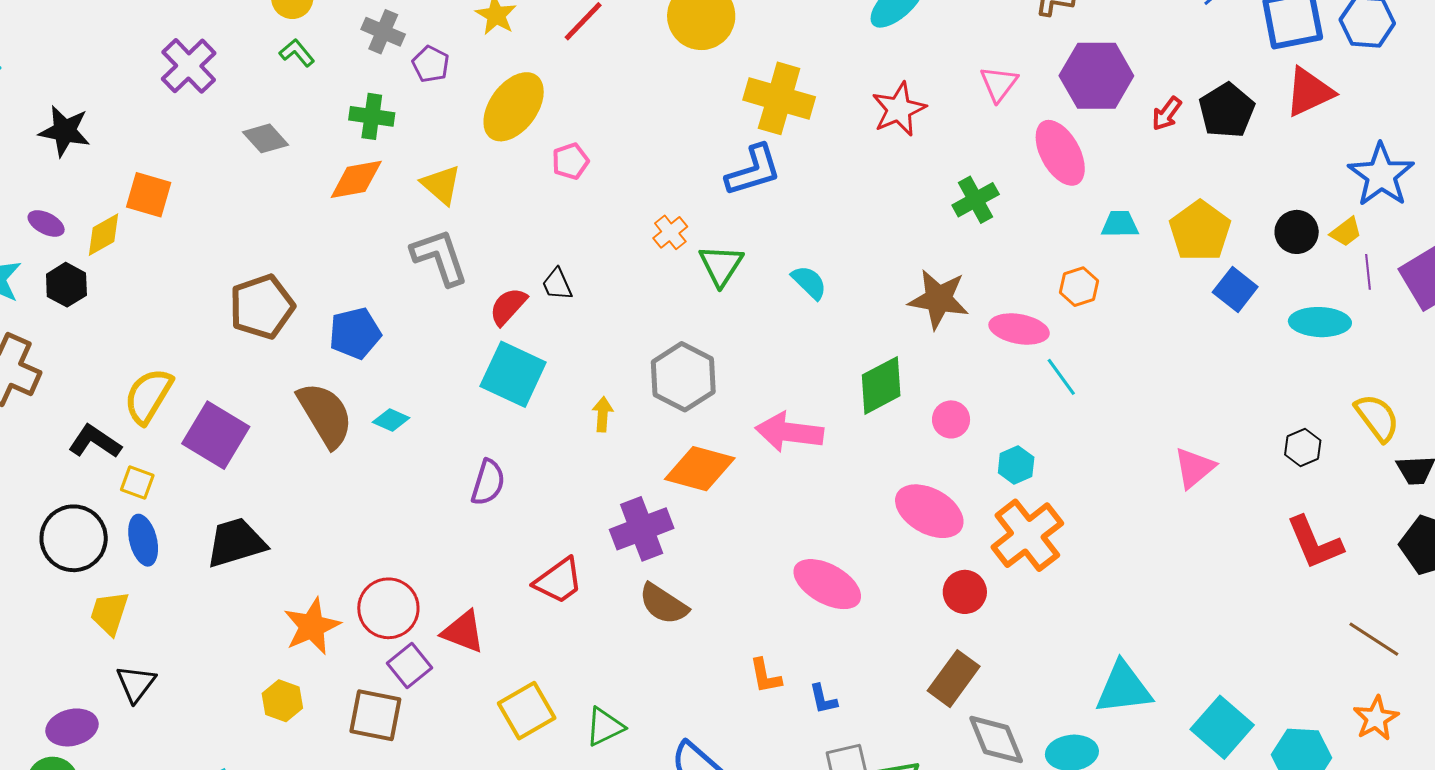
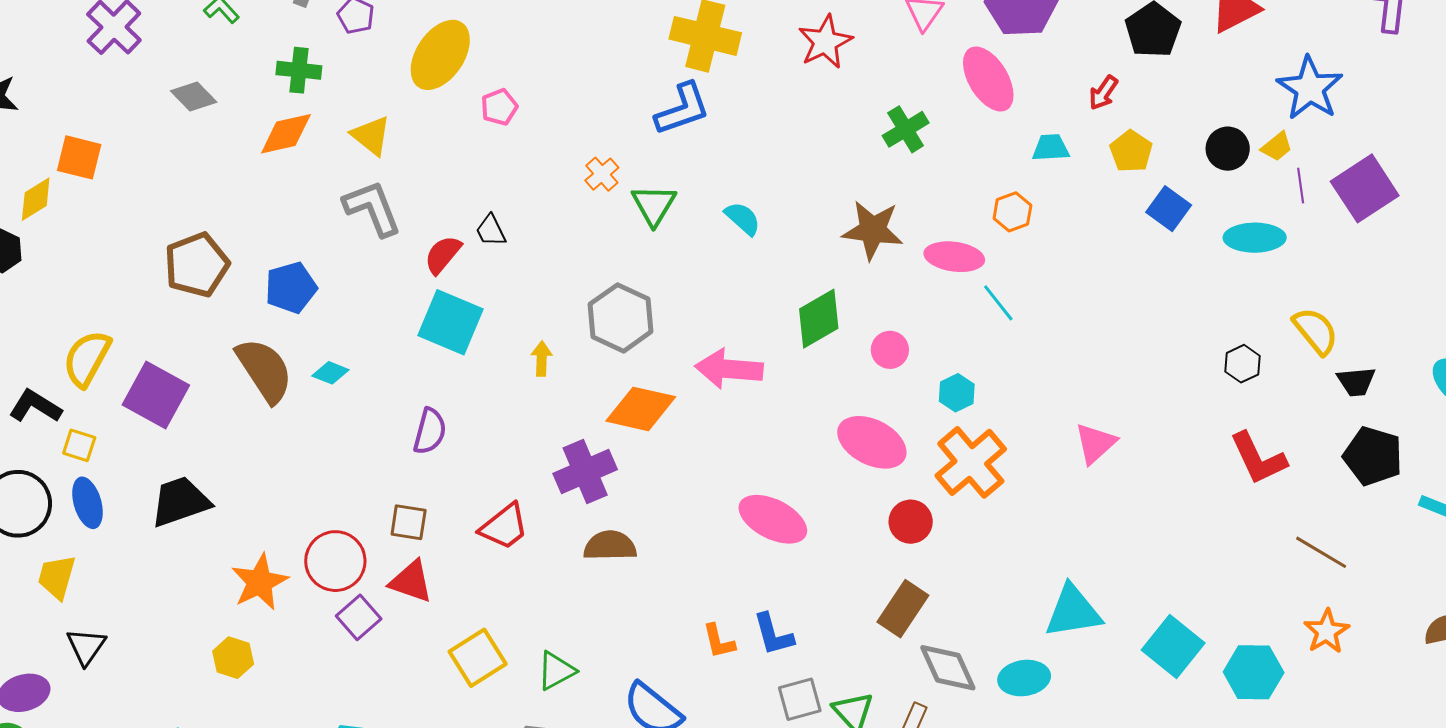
red arrow: (1167, 114) -> (1103, 93), moved
yellow pentagon: (1200, 231) -> (1131, 151), size x0.7
pink triangle: (1194, 468) -> (1095, 443), moved
brown semicircle: (663, 604) -> (610, 546), turned 148
orange L-shape: (765, 676) -> (719, 641), moved
blue L-shape: (823, 699) -> (773, 634), size x1.4
brown square: (375, 715) -> (409, 522), moved, size x0.7

